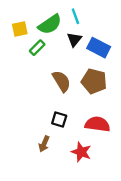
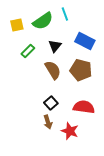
black triangle: (74, 39) -> (55, 46), moved
green rectangle: (37, 48) -> (28, 51), moved
black square: (59, 120) -> (51, 103), turned 32
brown arrow: (44, 144) -> (48, 122), moved, turned -40

